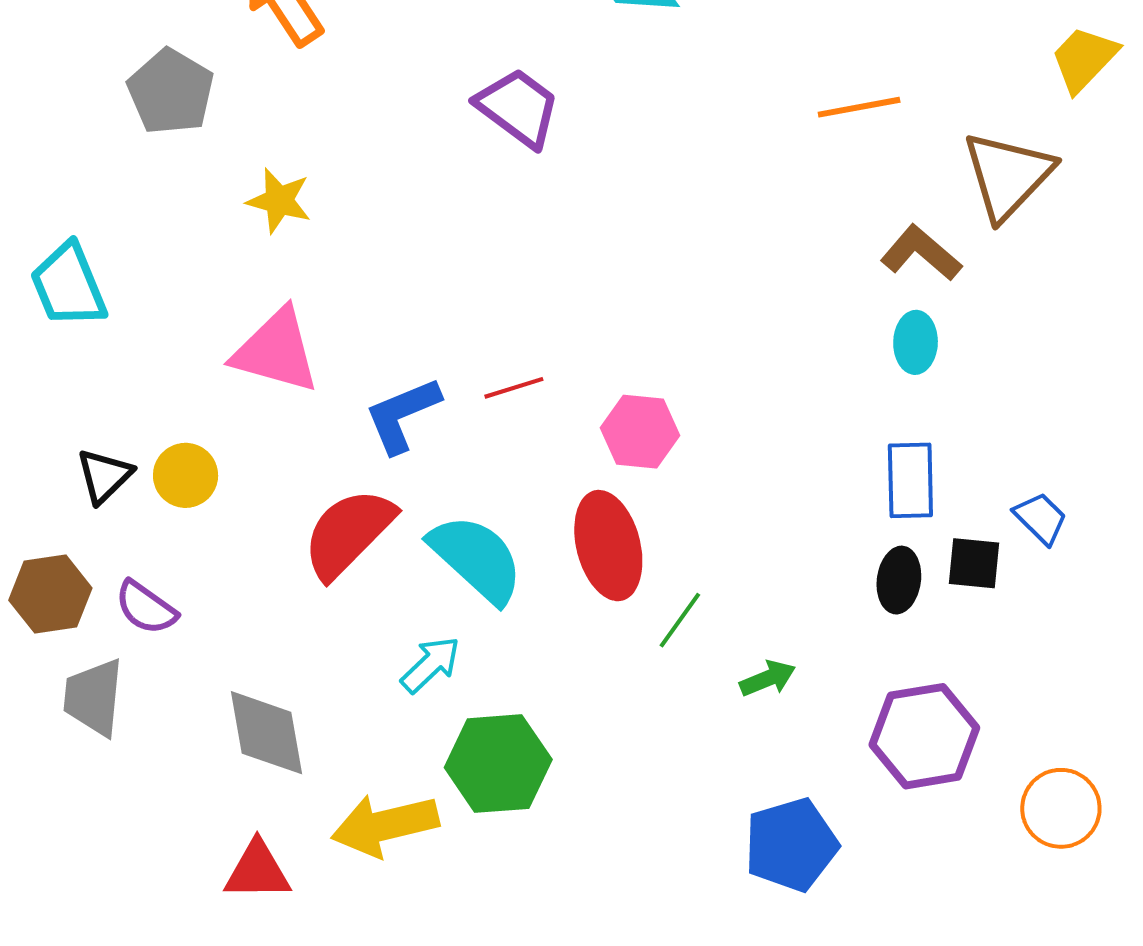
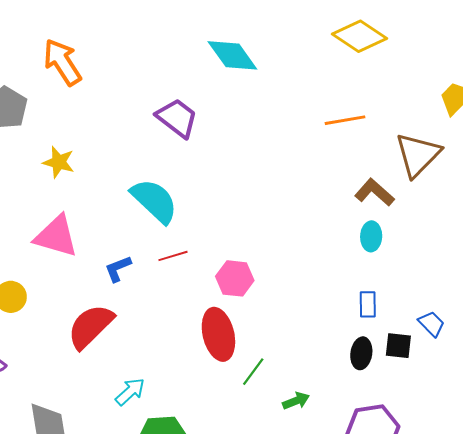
blue L-shape: (402, 415) -> (118, 269), size x0.7
blue rectangle: (910, 480) -> (368, 304), size x0.7
cyan semicircle: (476, 559) -> (154, 201), moved

